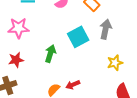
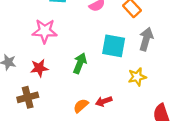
cyan square: (78, 37) -> (114, 46), turned 35
yellow star: (115, 63) -> (137, 77), moved

